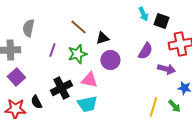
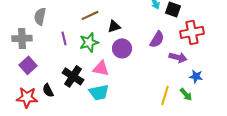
brown line: (78, 27) -> (90, 15), turned -66
purple line: (52, 50) -> (64, 38), turned -32
black cross: (61, 88) -> (73, 76), turned -30

